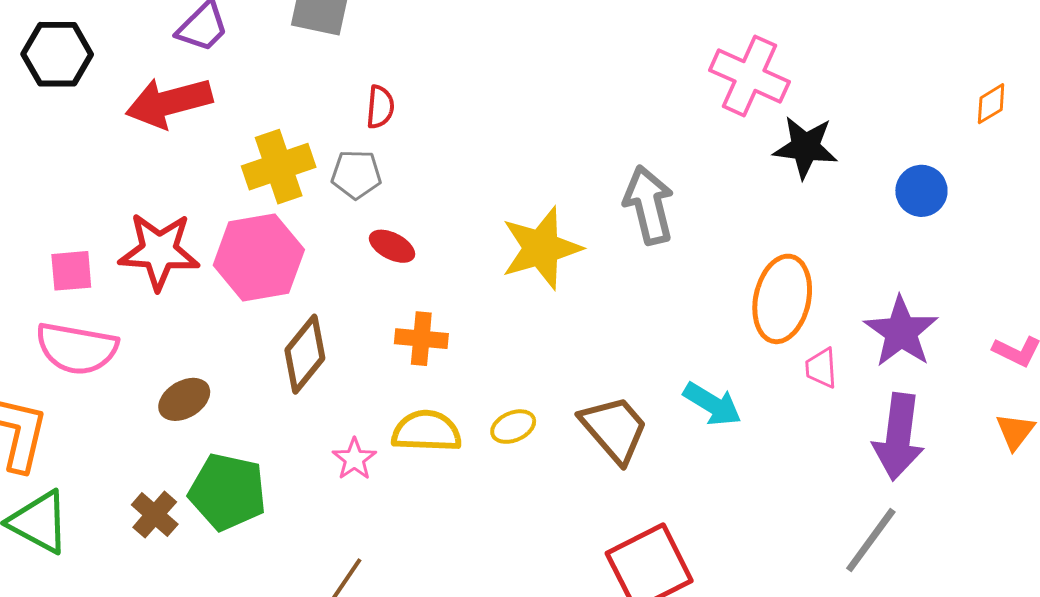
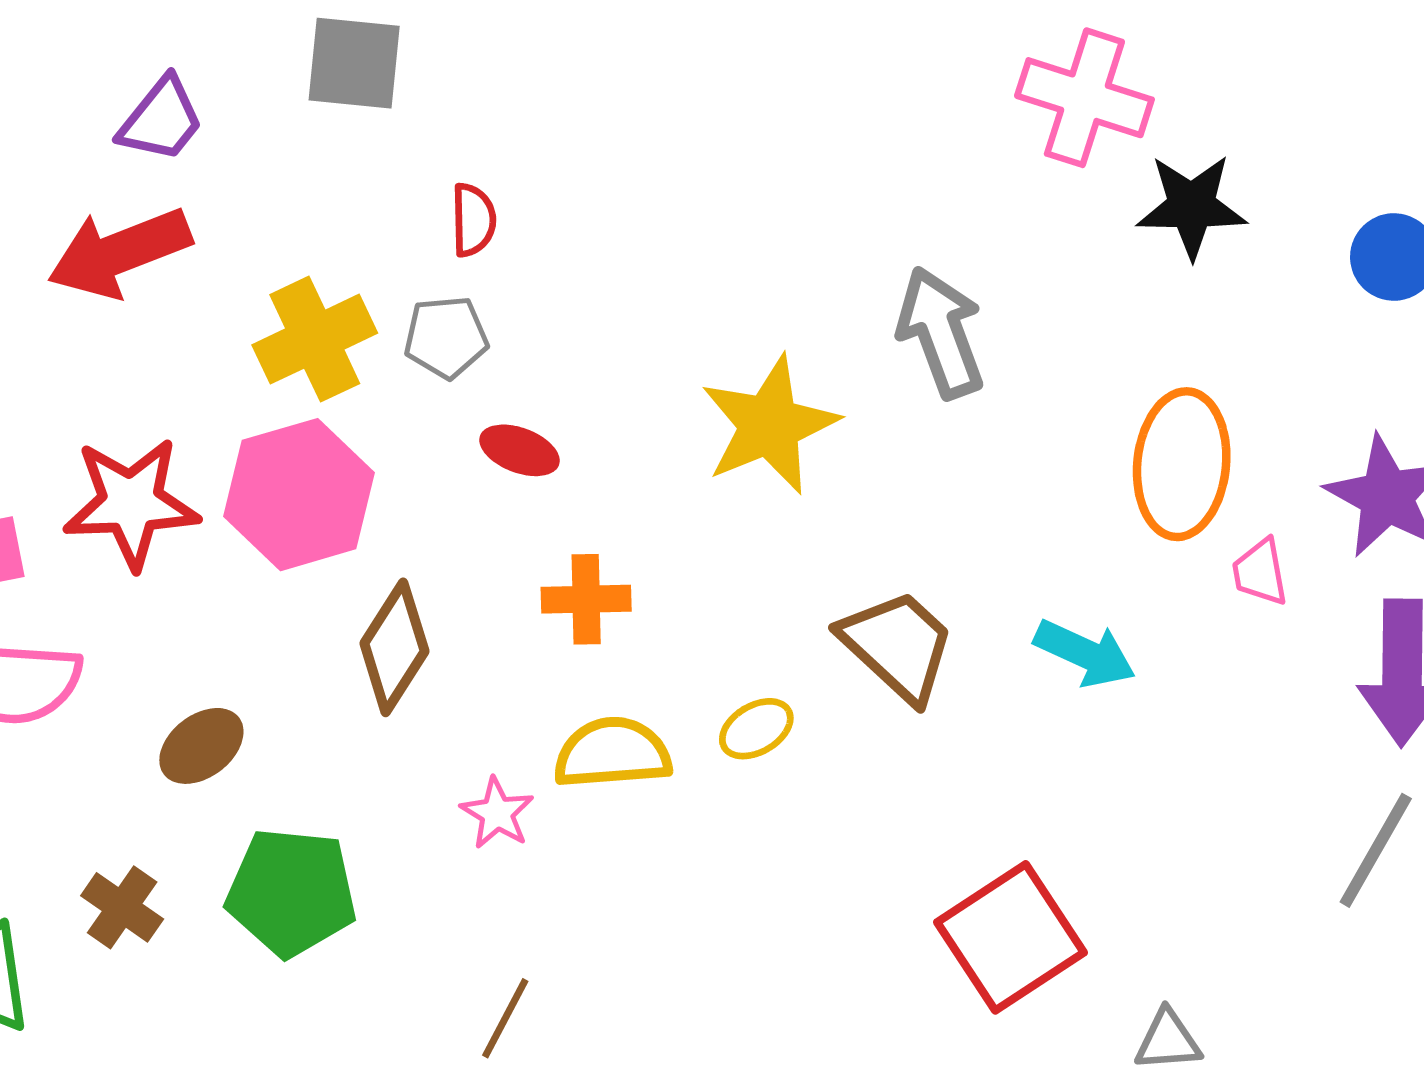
brown trapezoid: (614, 429) -> (898, 646), moved
brown cross: (155, 515) -> (122, 907), moved

